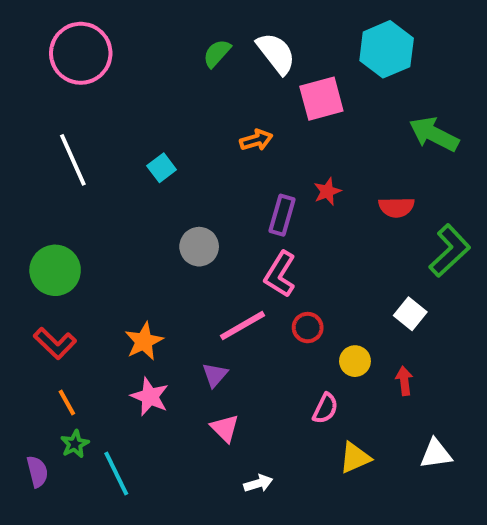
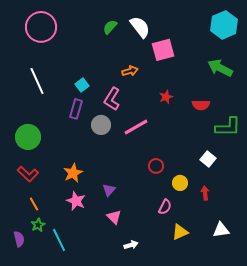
cyan hexagon: (387, 49) -> (224, 25), moved
purple rectangle: (282, 215) -> (76, 109), moved
green L-shape: (450, 251) -> (228, 127), turned 44
pink L-shape: (280, 274) -> (112, 99), moved
pink line: (243, 326) -> (136, 127), moved

